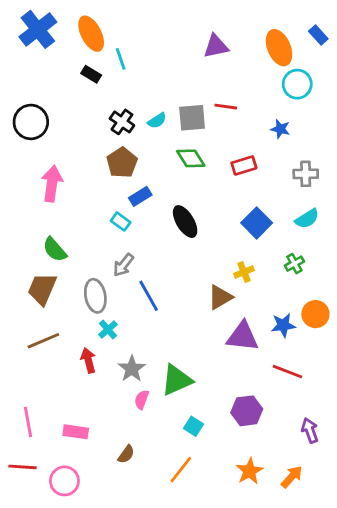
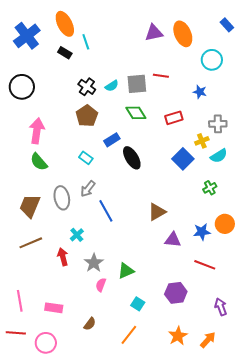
blue cross: (38, 29) -> (27, 36), moved
orange ellipse: (279, 48) -> (183, 34), moved
blue rectangle: (140, 196) -> (112, 140), moved
green semicircle: (55, 250) -> (39, 162), moved
yellow cross: (244, 272) -> (202, 141), moved
gray ellipse: (95, 296) -> (62, 198), moved
purple triangle: (243, 336) -> (173, 240), size x0.7
green triangle: (177, 380) -> (126, 271), size x0.7

